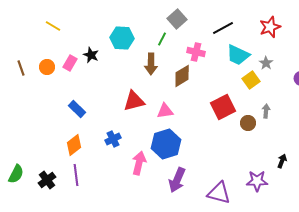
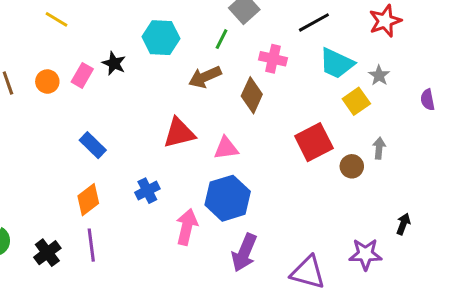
brown arrow: (151, 64) -> (205, 77), turned 65
brown diamond: (182, 76) -> (252, 95), turned -35

